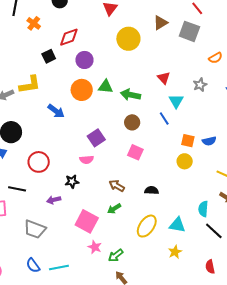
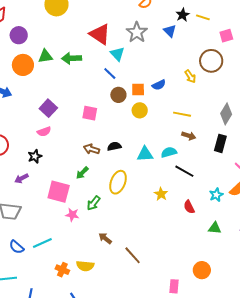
red triangle: (164, 78) -> (100, 34), size x1.6
gray star: (200, 85) -> (137, 32), size x1.5
brown circle: (132, 122) -> (118, 95), moved
brown arrow: (117, 186) -> (91, 149), moved
cyan semicircle: (203, 209) -> (169, 152), turned 84
cyan triangle: (177, 225) -> (145, 154), moved
yellow star: (175, 252) -> (161, 194), moved
green arrow: (116, 255) -> (93, 203), moved

